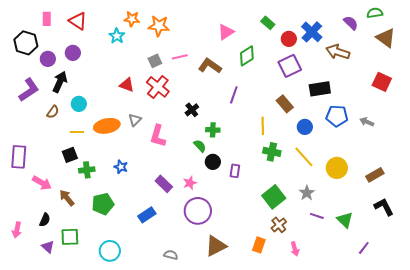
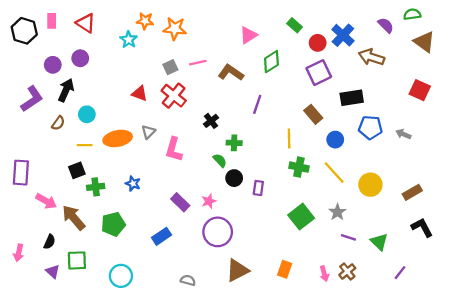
black hexagon: (26, 43) -> (24, 31), moved
brown arrow: (67, 198) -> (74, 218), size x1.4
brown cross: (279, 225) -> (347, 271), moved

